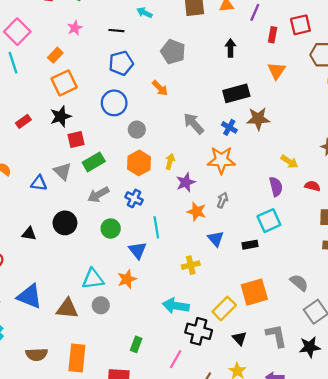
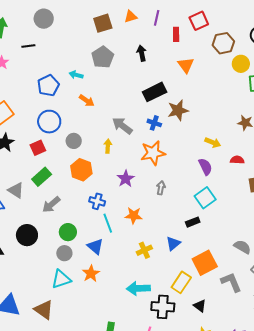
cyan arrow: (145, 13) -> (76, 75), moved
black line: (116, 31) -> (28, 46), moved
gray pentagon: (173, 52) -> (103, 57), moved, turned 30
red square: (76, 140) -> (38, 148), moved
yellow arrow: (170, 161) -> (108, 146), moved
blue cross: (134, 198) -> (97, 201), moved
orange star: (197, 212) -> (134, 215), moved
blue triangle: (216, 239) -> (173, 244), moved, turned 42
gray circle: (101, 305) -> (64, 253), moved
brown triangle: (67, 309) -> (44, 310), turned 40
gray L-shape: (276, 336) -> (231, 282), moved

